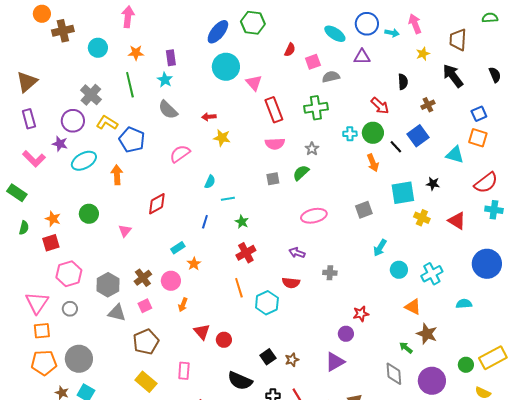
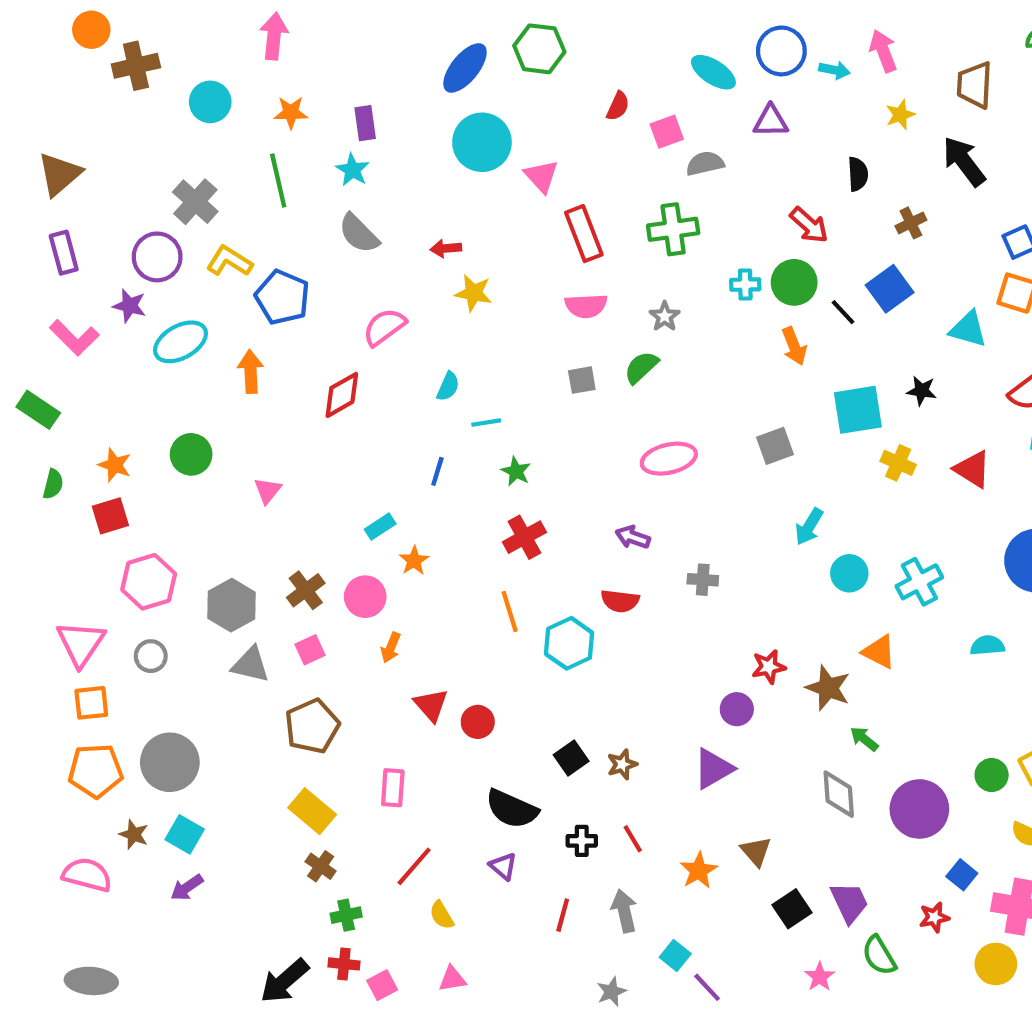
red diamond: (157, 204) -> (342, 395), moved
brown star: (427, 334) -> (828, 688), moved

